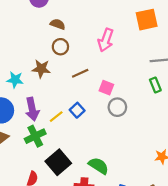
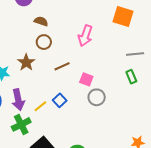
orange square: (147, 20) -> (123, 16), turned 30
brown star: (41, 69) -> (26, 62), turned 30

